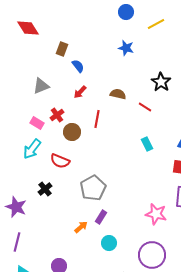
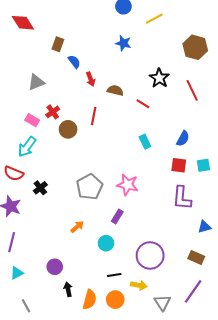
red arrow: (80, 92) -> (91, 79), moved, turned -64
red semicircle: (60, 161) -> (14, 173), moved
pink star: (156, 214) -> (128, 185), moved
purple rectangle: (101, 217) -> (117, 217), moved

